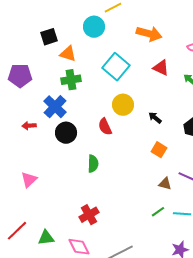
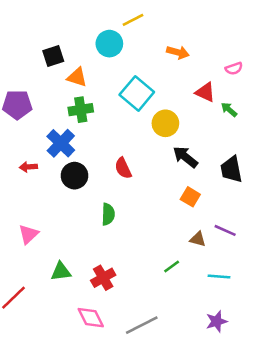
orange arrow: (149, 34) -> (178, 52), size x0.7
red triangle: (161, 68) -> (205, 92), moved
yellow circle: (123, 105) -> (165, 123), moved
black arrow: (155, 118) -> (185, 157), size x1.5
green line: (158, 212) -> (172, 267), moved
green triangle: (46, 238) -> (61, 272), moved

